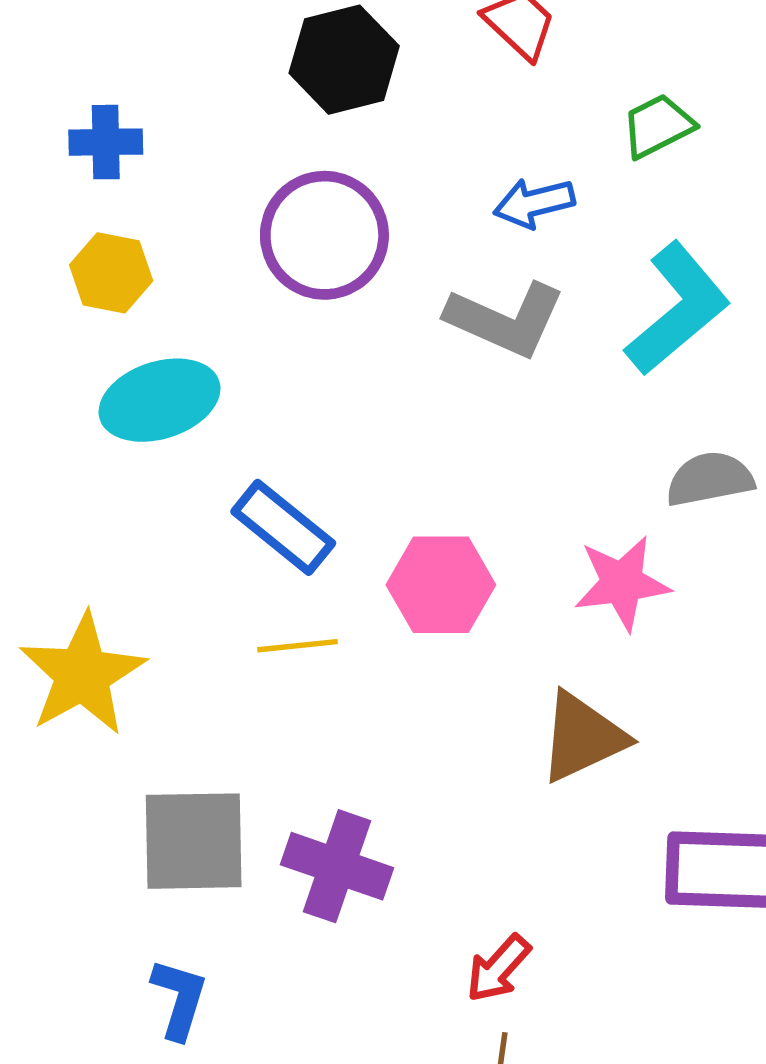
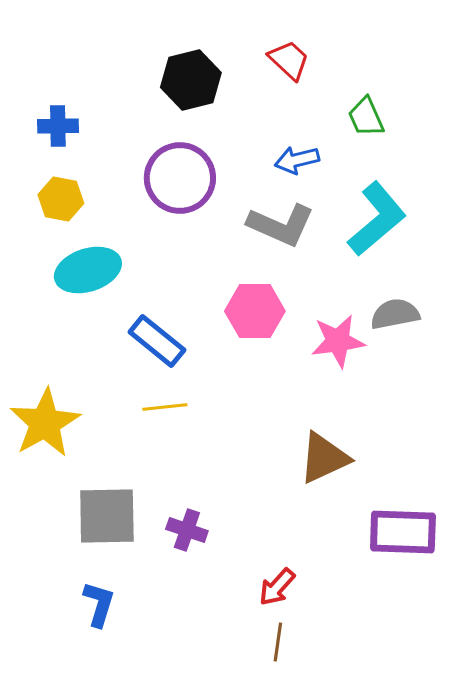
green trapezoid: (658, 126) -> (366, 117), turned -87
pink star: (622, 583) -> (338, 341), moved
pink hexagon: (441, 585) -> (255, 311), moved
purple cross: (337, 866) -> (187, 530), size x0.7

